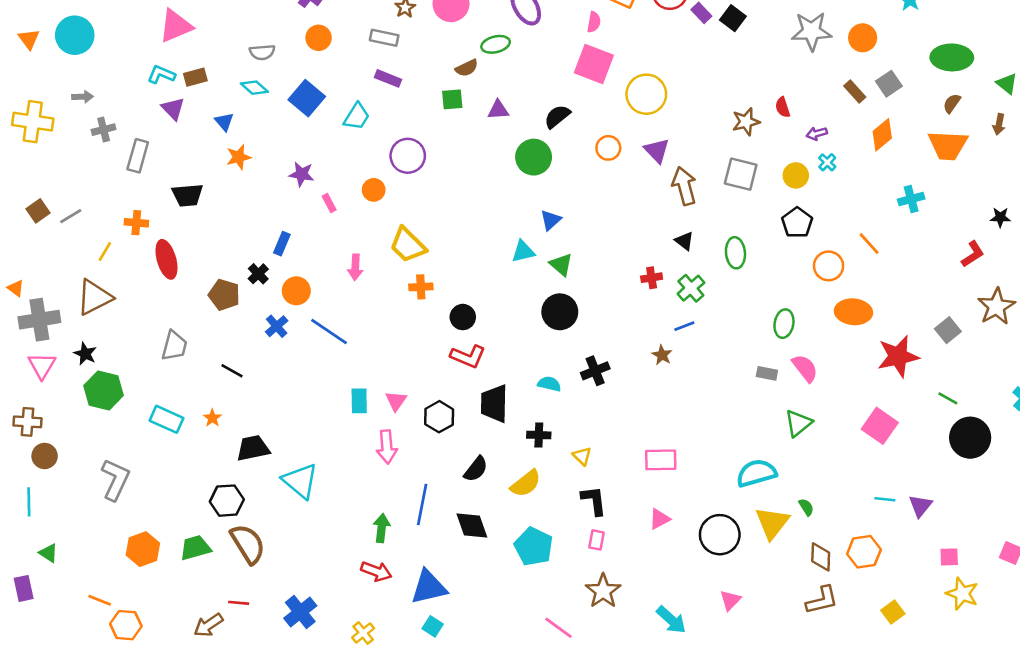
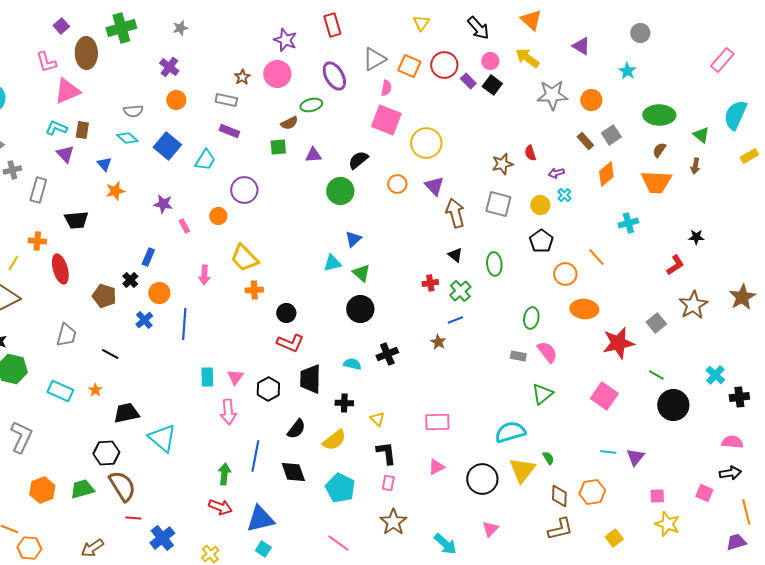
brown rectangle: (195, 77) -> (82, 130), turned -66
blue line: (329, 331) -> (184, 324), turned 60
red line: (239, 603) -> (133, 518), moved
pink line: (558, 628) -> (338, 543), moved

